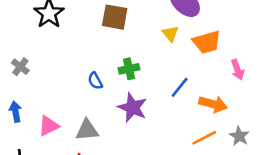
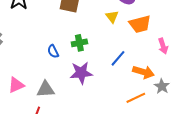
purple star: (133, 108) -> (81, 73), turned -30
gray star: (239, 136) -> (162, 86), moved

